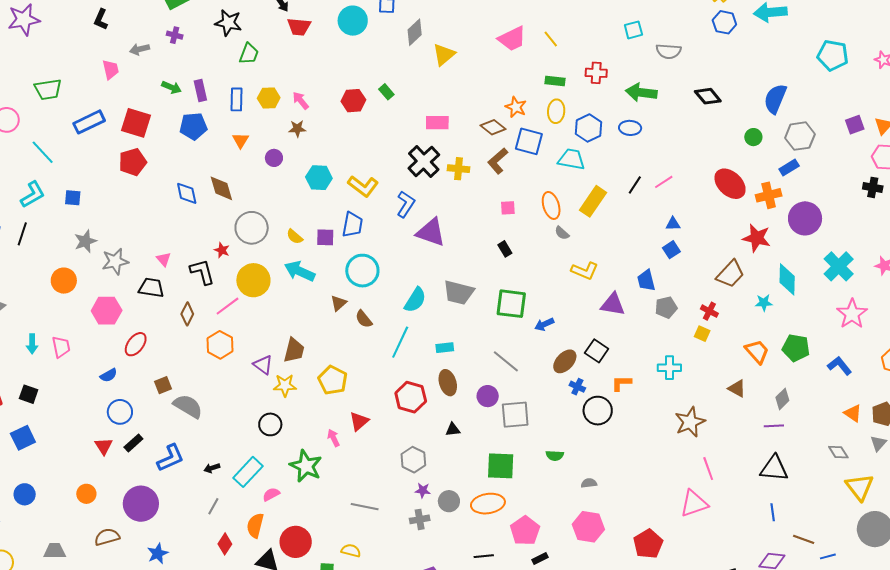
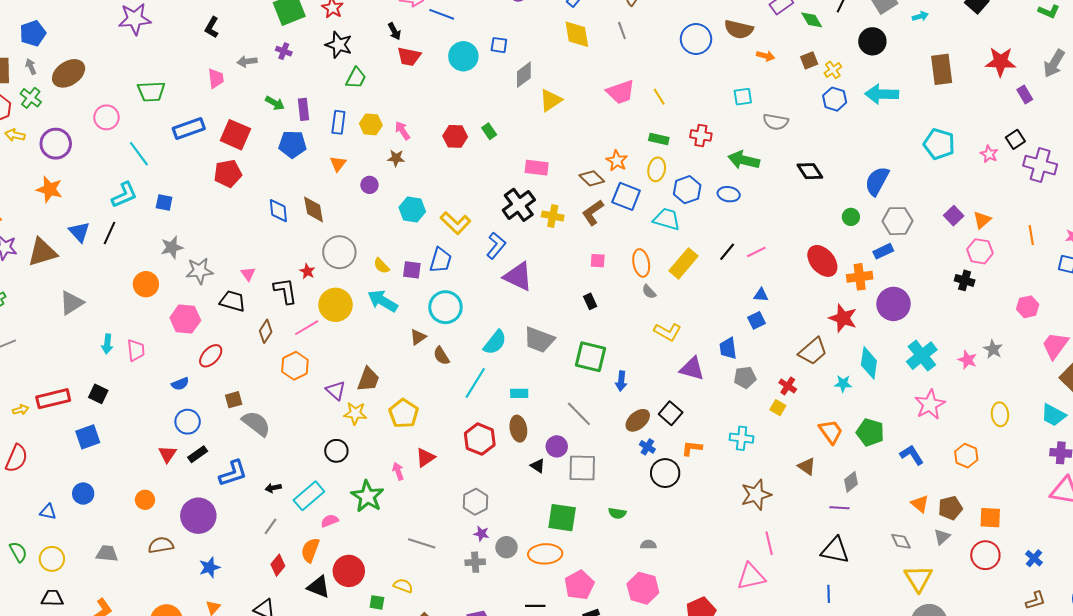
purple square: (855, 125) -> (954, 216), turned -30
blue arrow: (544, 324) -> (621, 381), turned -66
black triangle: (453, 429) -> (538, 466), moved, turned 35

